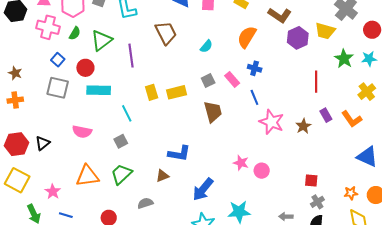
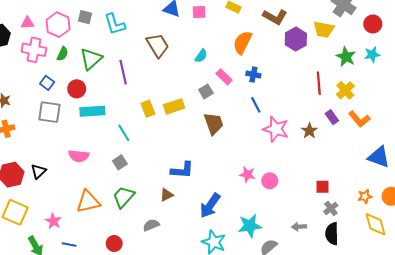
pink rectangle: (232, 79) -> (224, 77), moved
yellow cross: (367, 92) -> (345, 90), moved

